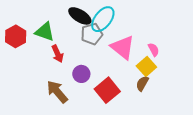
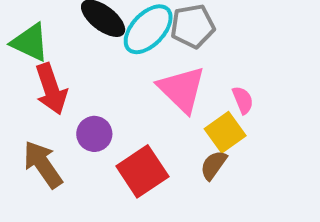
gray pentagon: (92, 34) -> (193, 26), moved
red arrow: (58, 54) -> (51, 89), size x1.4

